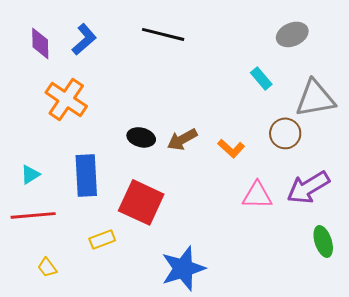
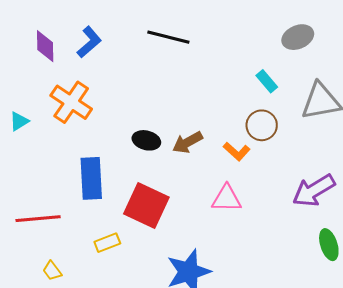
brown circle: (285, 133) -> (262, 125), moved
cyan triangle: (30, 174) -> (19, 121), moved
pink triangle: (257, 195) -> (227, 199), moved

